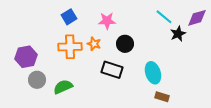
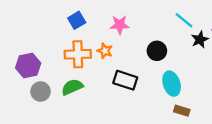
black circle: (125, 44) -> (157, 51), moved
green semicircle: (63, 87) -> (72, 87), moved

